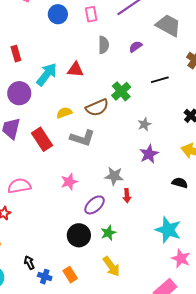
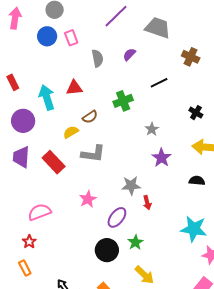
pink rectangle: (91, 14) -> (71, 38), moved
cyan arrow: (47, 74) -> (47, 97), turned -45
green cross: (121, 91) -> (123, 101), turned 30
brown semicircle: (97, 108) -> (90, 117), moved, size x0.7

